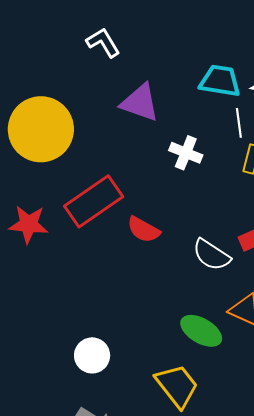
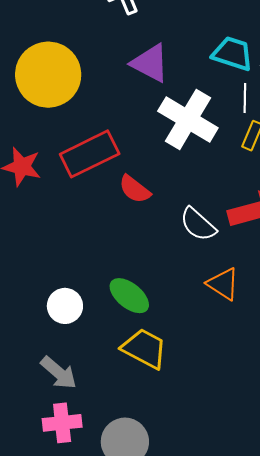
white cross: (186, 153) -> (188, 120), size x1.8
green ellipse: (201, 331) -> (129, 296), moved
yellow trapezoid: (177, 386) -> (144, 349), turned -33

